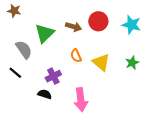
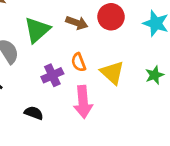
purple cross: (53, 76) -> (52, 75), moved
pink arrow: (81, 100) -> (83, 102), moved

